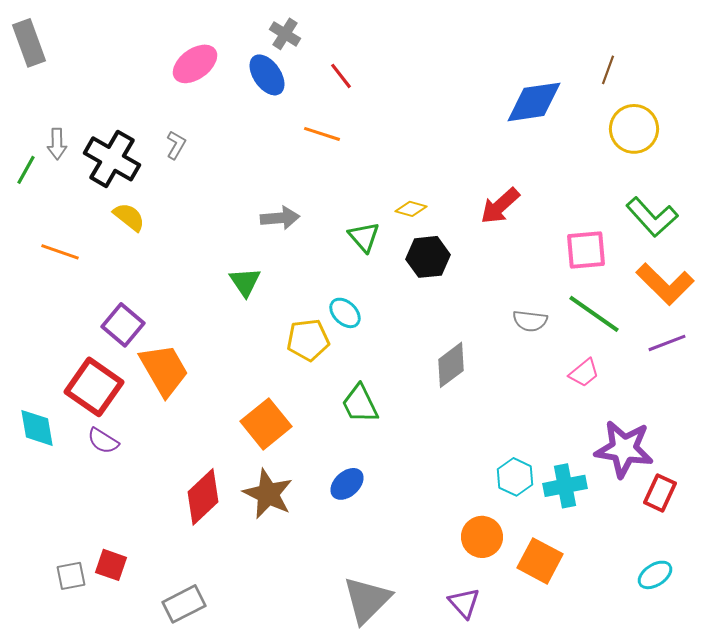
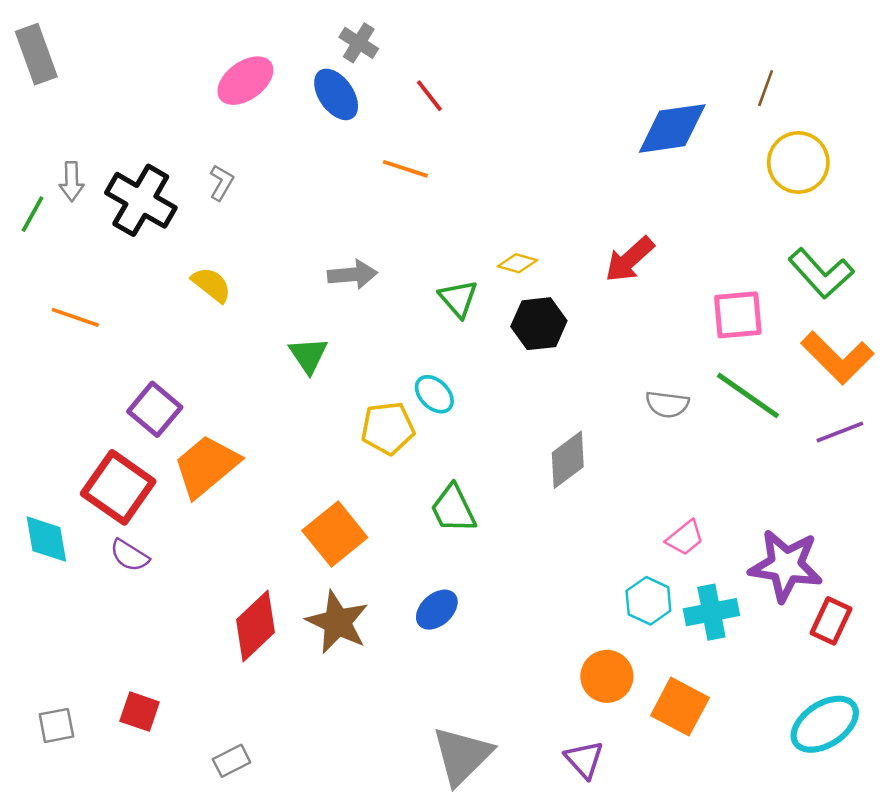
yellow semicircle: (129, 217) -> (211, 285), moved
orange trapezoid: (164, 370) -> (206, 466), turned -100
pink trapezoid: (584, 373) -> (685, 538), moved
cyan ellipse: (655, 575) -> (825, 724), size x1.6
gray square: (71, 576) -> (56, 725), moved
gray rectangle: (184, 604) -> (232, 761), size x0.7

